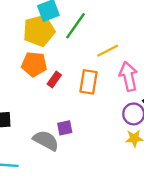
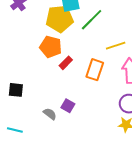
purple square: (65, 128) -> (68, 106), turned 32
gray semicircle: (46, 140) -> (50, 114), size x0.6

